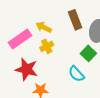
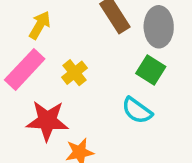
yellow arrow: (44, 27) -> (40, 25), moved, turned 105

